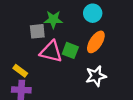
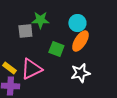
cyan circle: (93, 13) -> (77, 23), moved
pink triangle: (51, 52) -> (31, 69), moved, turned -40

